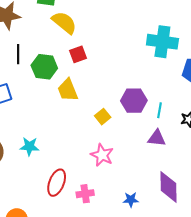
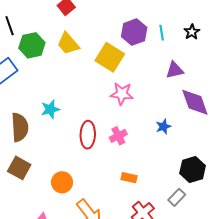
green hexagon: (44, 67) -> (32, 45), moved
yellow square: (103, 117) -> (110, 57), size x1.8
purple triangle: (157, 138) -> (175, 70), moved

